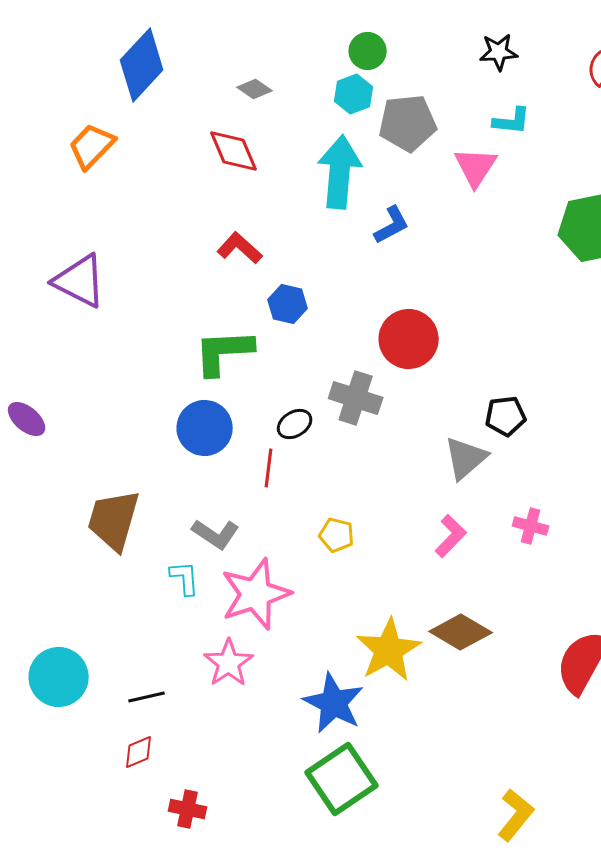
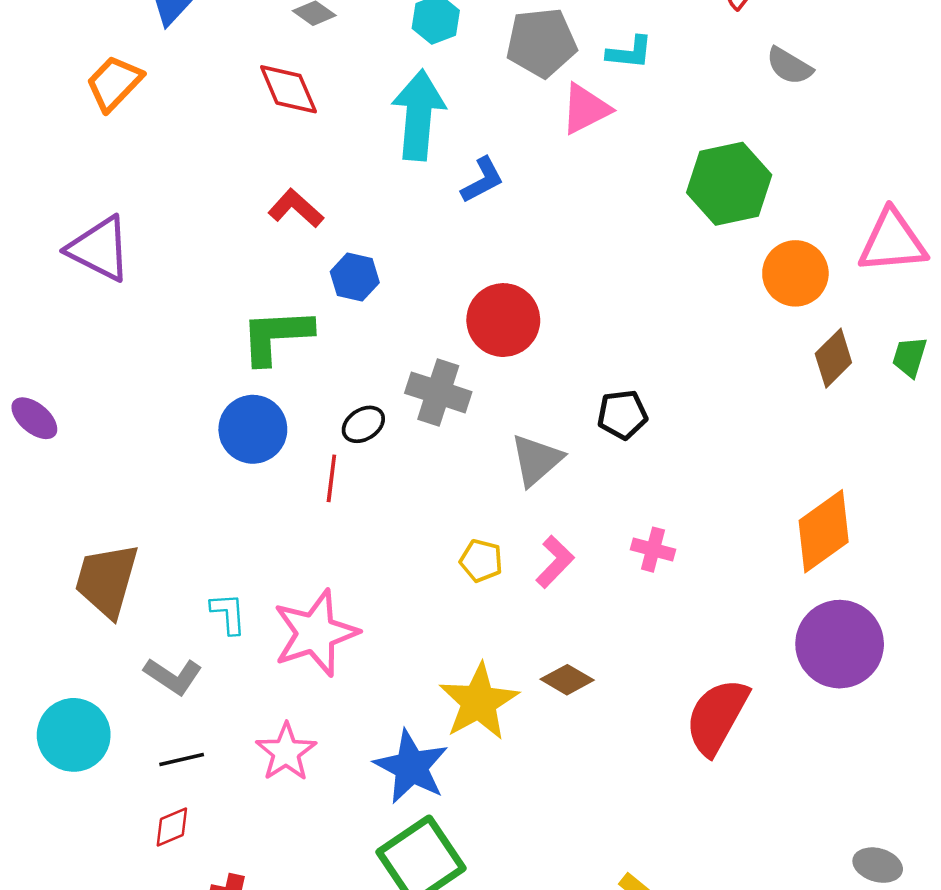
gray pentagon: (408, 123) -> (541, 43), moved
pink triangle: (476, 167) -> (586, 109), turned 30
gray triangle: (466, 458) -> (536, 460), moved
brown trapezoid: (114, 520) -> (107, 580), moved
gray L-shape: (216, 534) -> (173, 676), moved
yellow pentagon: (337, 535) -> (481, 561), moved
brown diamond: (461, 632) -> (567, 680), size x0.7
pink star: (229, 663) -> (286, 752), moved

